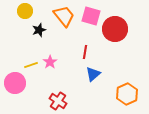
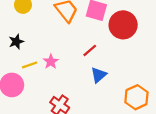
black star: (39, 30) -> (16, 42), moved
red line: (85, 52) -> (90, 50), turned 40

